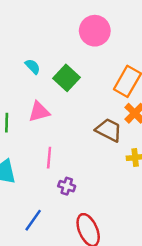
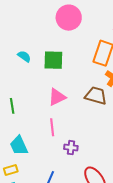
green square: (66, 78) -> (53, 60), turned -30
pink triangle: (39, 112) -> (57, 97), moved

